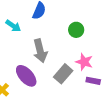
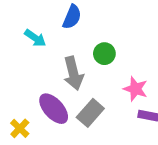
green circle: (76, 30) -> (104, 54), moved
gray rectangle: (63, 74) -> (90, 113), moved

